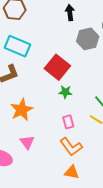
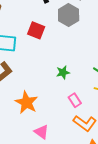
red square: (57, 67) -> (36, 30), moved, size x0.7

